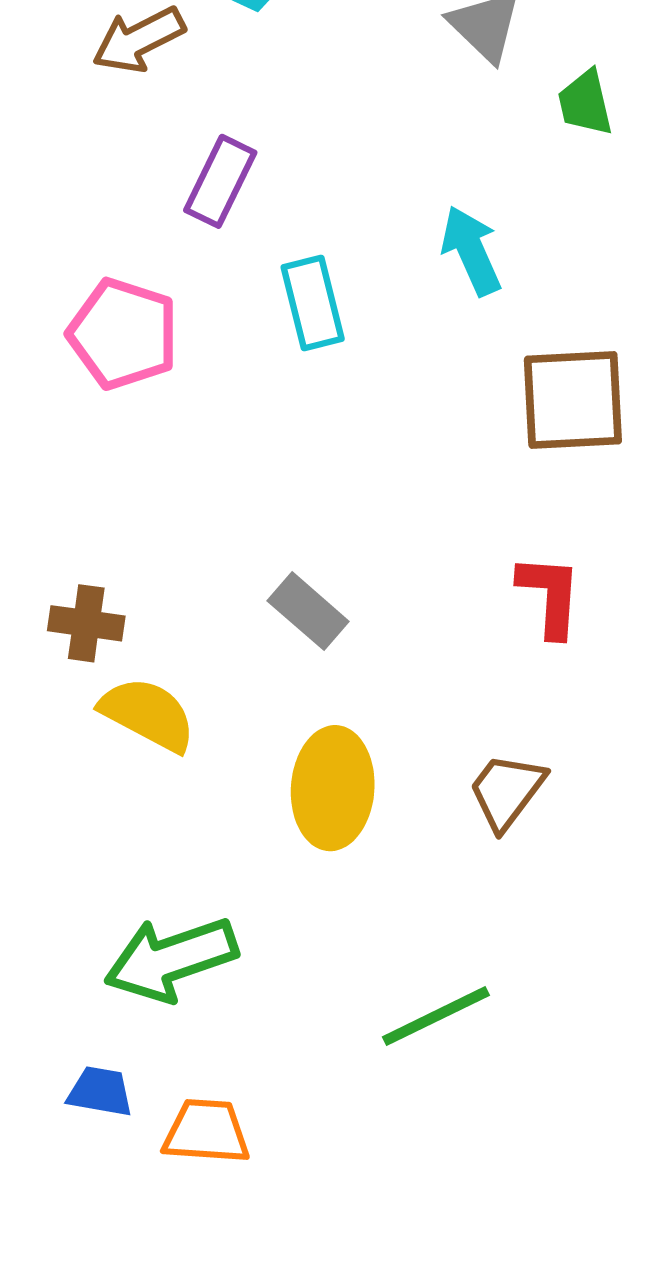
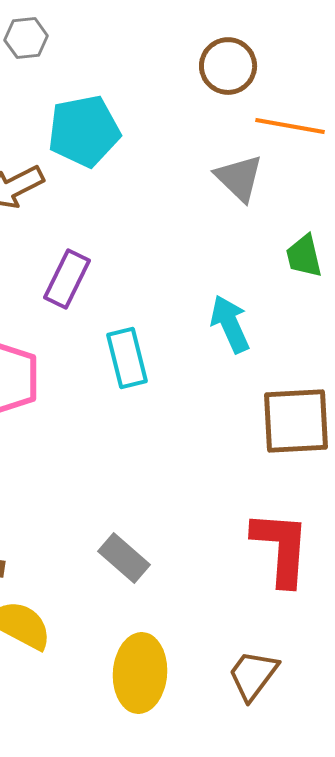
green trapezoid: (585, 103) -> (304, 256), moved
red L-shape: (550, 596) -> (281, 548), size x1.4

